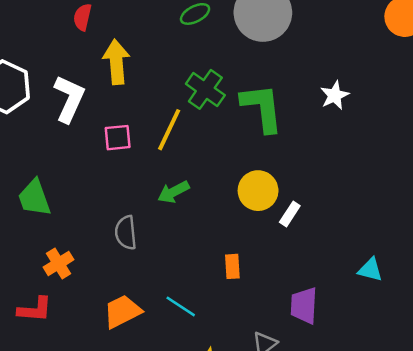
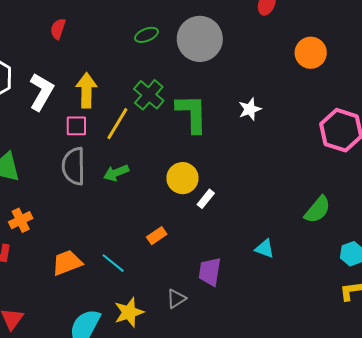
yellow arrow: (116, 62) -> (86, 90), moved
gray semicircle: (126, 233) -> (74, 166), moved, size x1.4
orange rectangle: (232, 266) -> (157, 236), turned 54

